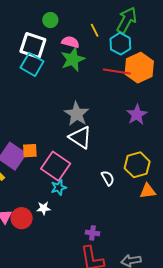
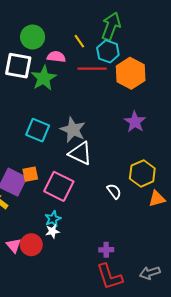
green circle: (50, 20) -> (33, 37), size x1.5
green star: (73, 59) -> (44, 78), moved
cyan square: (32, 64) -> (38, 130), moved
red line: (117, 72) -> (92, 69), moved
cyan star: (59, 188) -> (53, 219), moved

